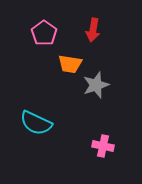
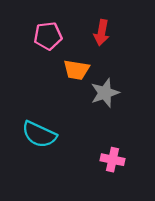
pink pentagon: (44, 33) -> (48, 36), turned 30

